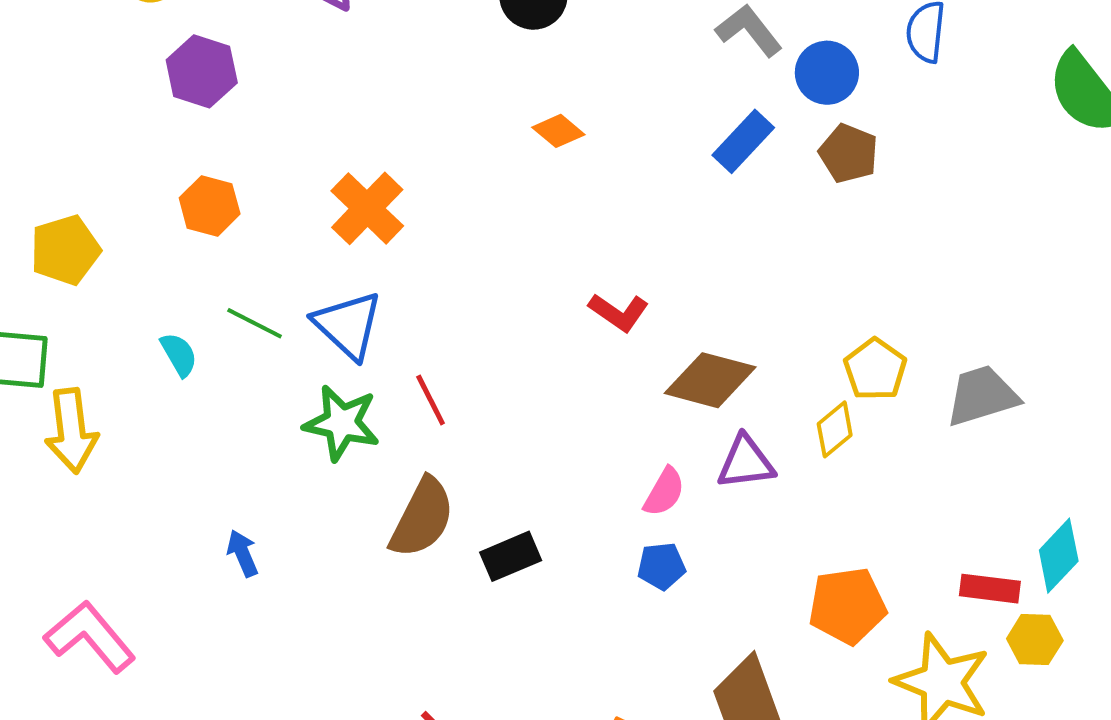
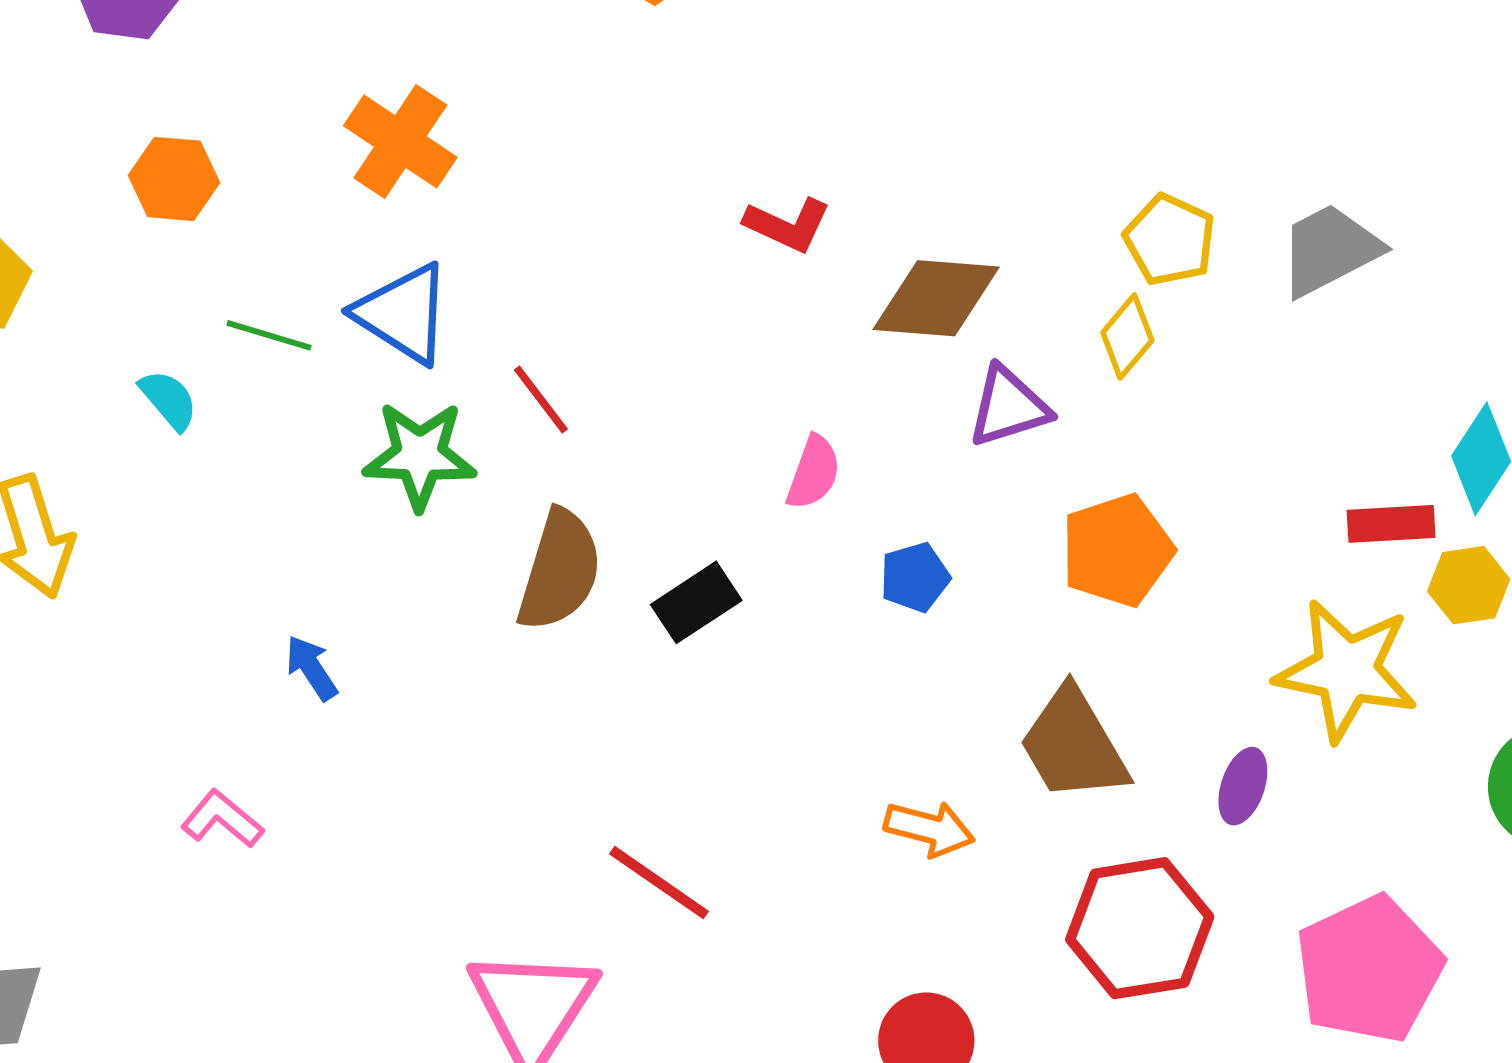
pink semicircle: (664, 492) -> (813, 472), moved
orange pentagon: (847, 606) -> (1117, 550), moved
pink L-shape: (90, 637) -> (222, 819), moved, size x0.6

